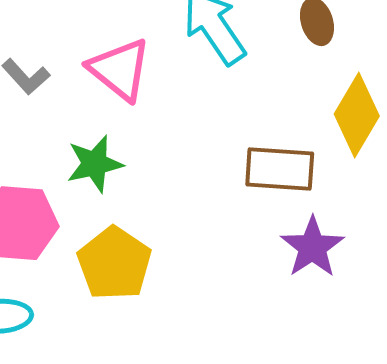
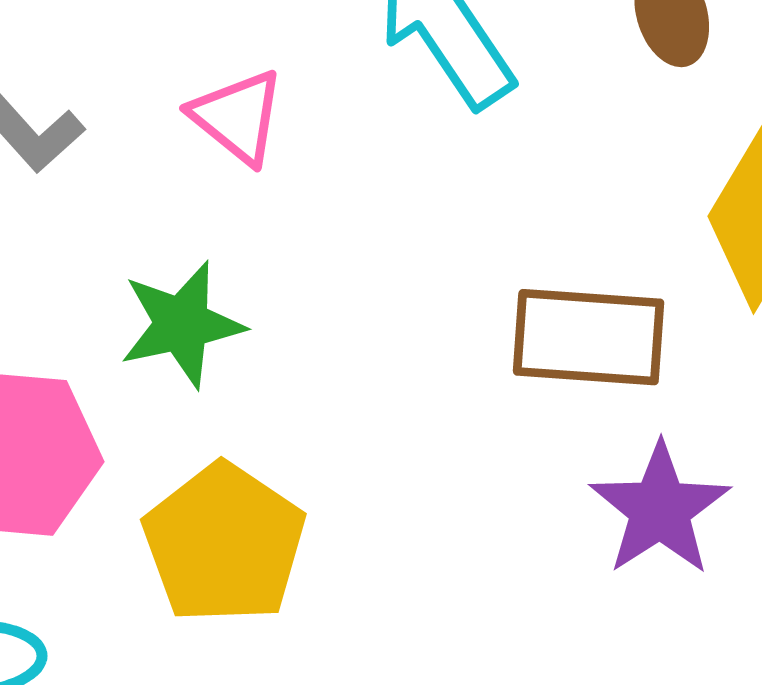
pink triangle: (120, 69) -> (238, 117), size x0.7

